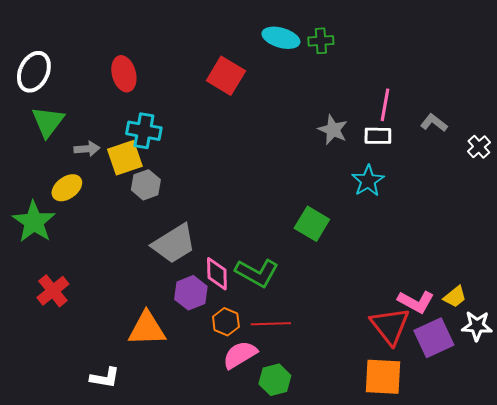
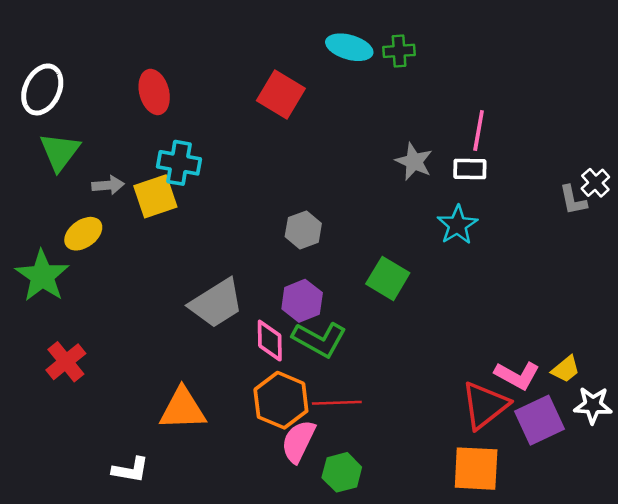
gray L-shape: (434, 123) -> (573, 200), moved, turned -140
gray hexagon: (146, 185) -> (303, 230), moved
purple hexagon: (191, 293) -> (302, 301), moved
orange hexagon: (226, 322) -> (281, 400), size x1.6
red triangle: (390, 326) -> (485, 405), turned 30
pink semicircle: (240, 355) -> (298, 441), turned -33

